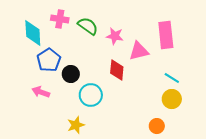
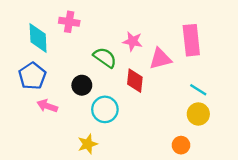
green semicircle: (88, 26) -> (105, 58), moved
blue pentagon: (49, 60) -> (32, 76), moved

